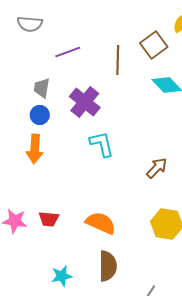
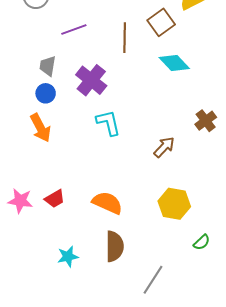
orange arrow: (35, 149) -> (41, 128), turned -32
red trapezoid: (49, 219) -> (55, 199), turned -35

